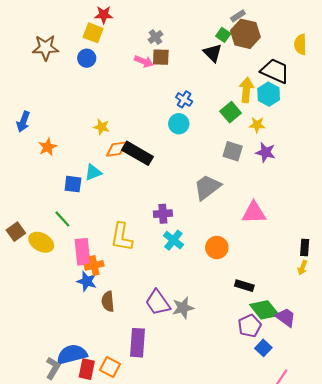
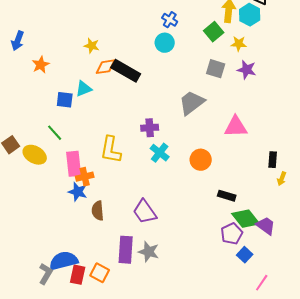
black rectangle: (305, 247) -> (273, 160), moved
gray star: (183, 308) -> (149, 252), moved, turned 30

